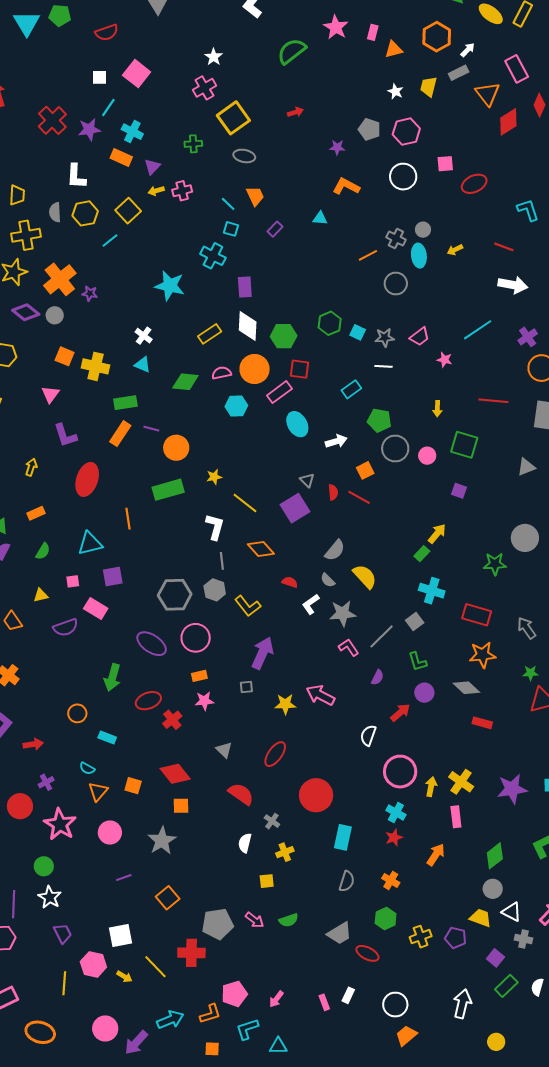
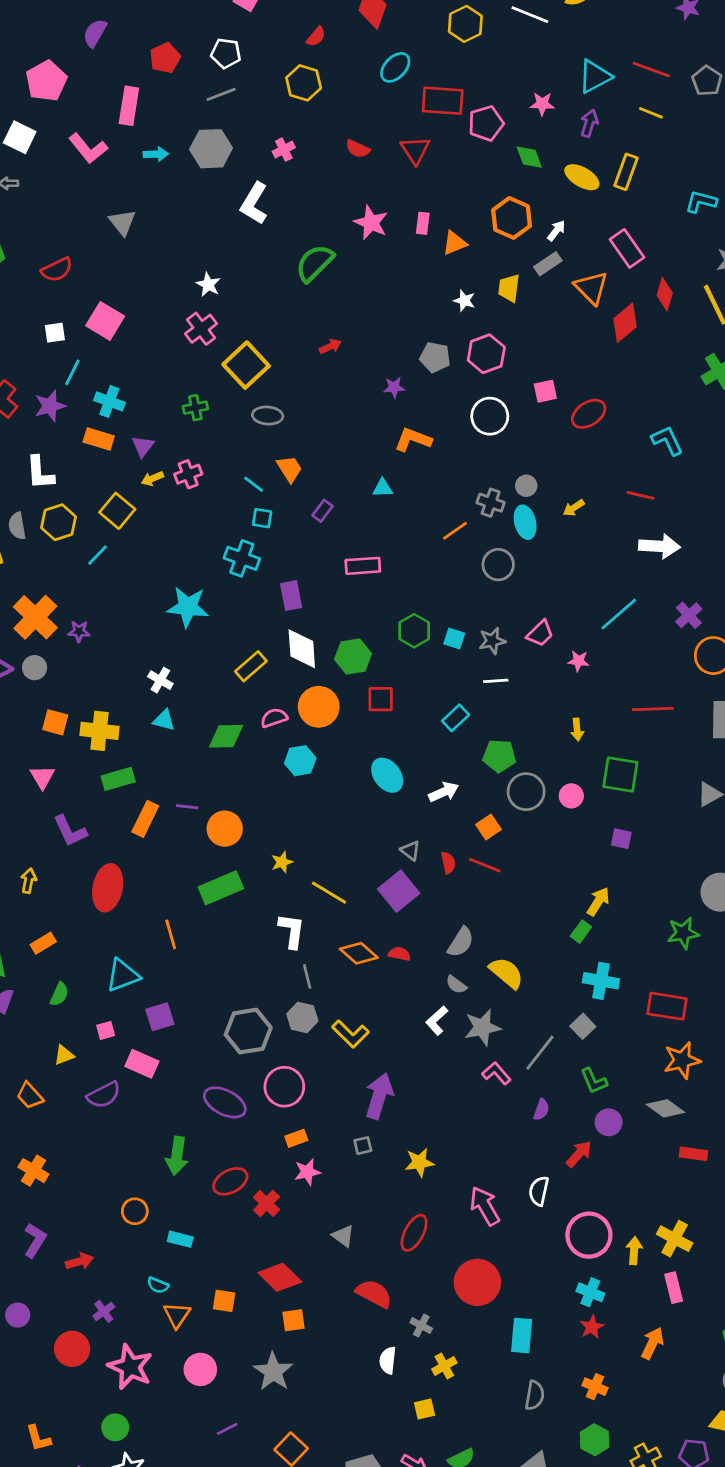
pink rectangle: (279, 392) -> (363, 566), moved, turned 40
green rectangle: (125, 403) -> (118, 779), moved
red semicircle: (290, 582) -> (399, 954), moved
pink arrow: (320, 695) -> (485, 1206), moved, turned 40

